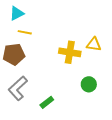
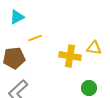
yellow line: (25, 32) -> (35, 38), moved, turned -32

